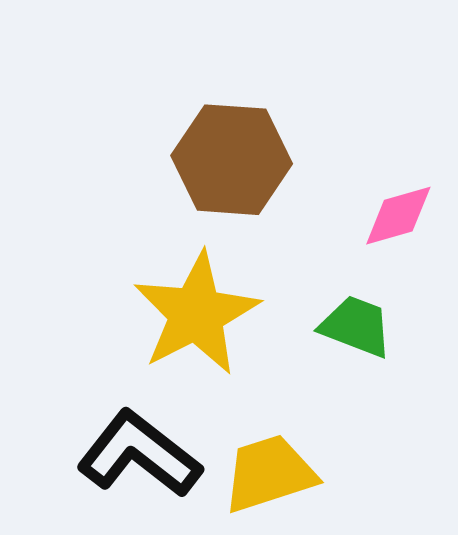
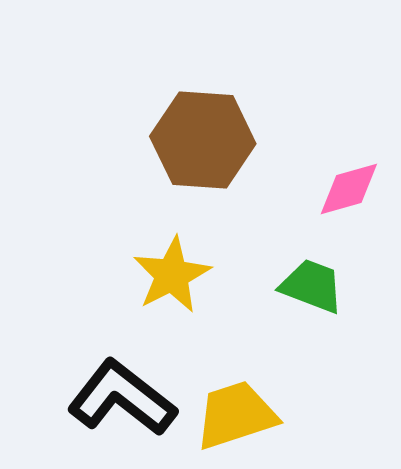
yellow star: (196, 314) -> (172, 275), size x0.7

